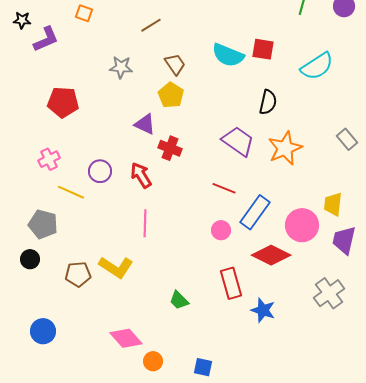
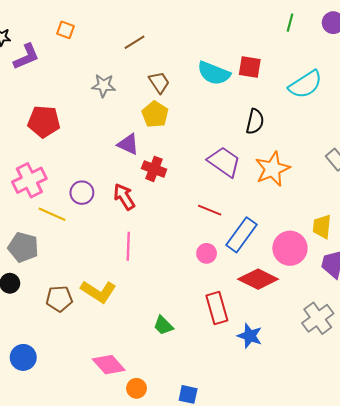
pink cross: (49, 159) -> (29, 180), size x1.5

